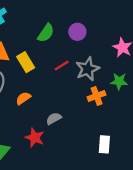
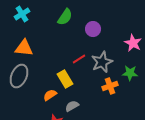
green semicircle: (46, 33) -> (65, 17), moved
yellow rectangle: (26, 62) -> (65, 79), moved
orange semicircle: (23, 98) -> (50, 95), moved

